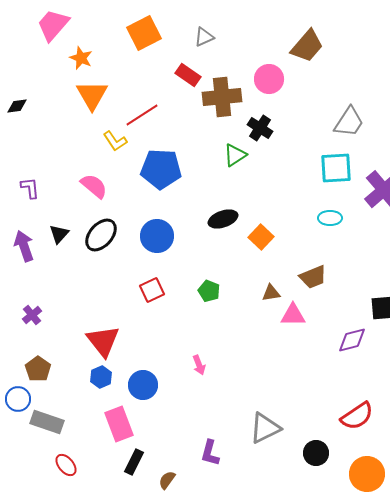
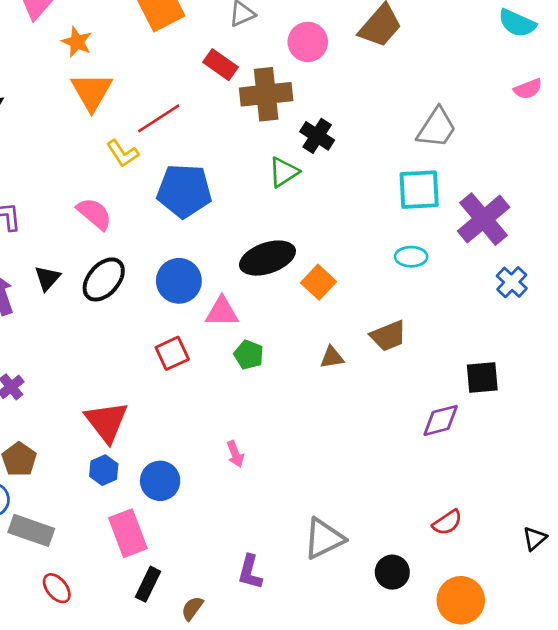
pink circle: (269, 79) -> (308, 42), moved
black ellipse: (223, 219) -> (267, 258), size x1.4
pink triangle: (293, 315) -> (222, 312), moved
red semicircle: (357, 416) -> (447, 522), size x0.7

